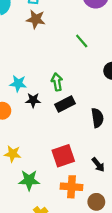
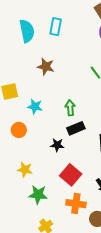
brown star: (36, 19) -> (46, 67), moved
black star: (33, 100) -> (57, 145), moved
red square: (63, 156) -> (71, 175), turned -35

